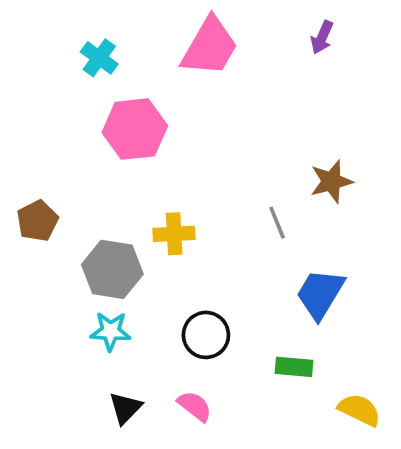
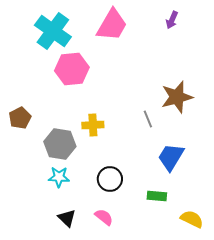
cyan cross: (99, 58) -> (53, 31), size x1.8
brown star: (331, 181) -> (177, 97), size x1.4
black triangle: (125, 408) -> (67, 218), turned -30

